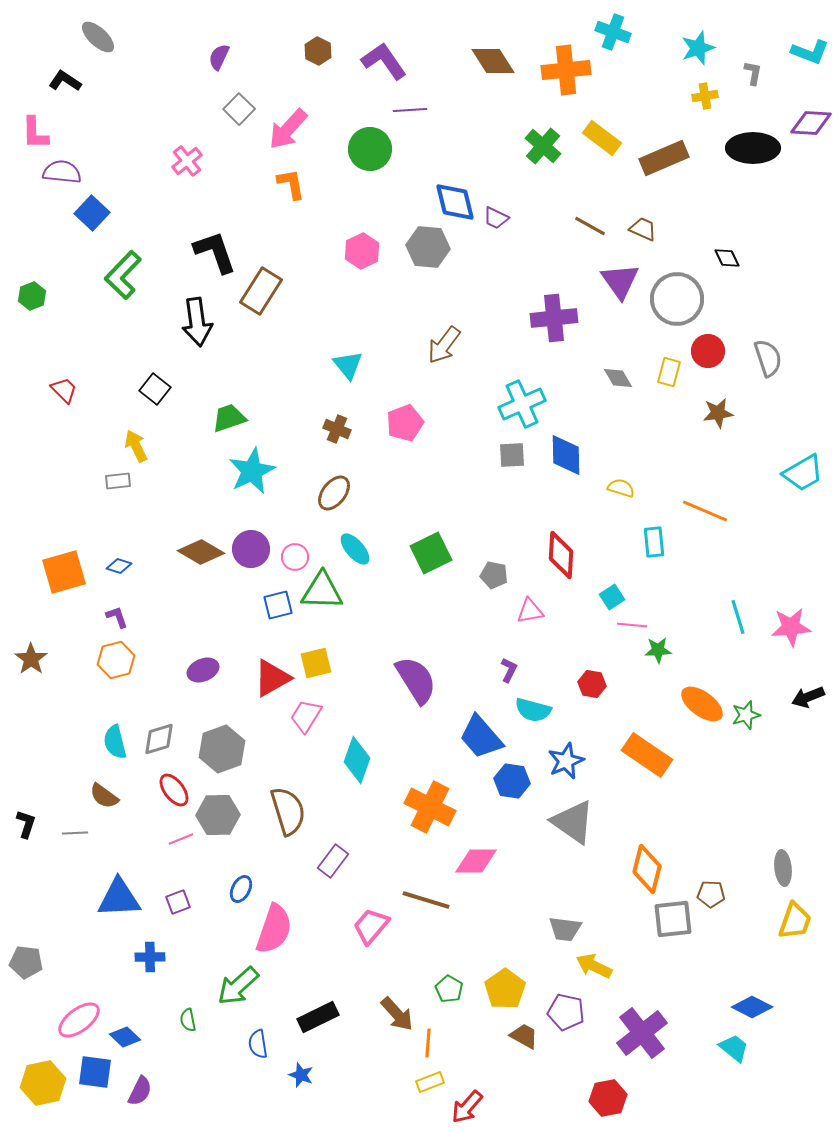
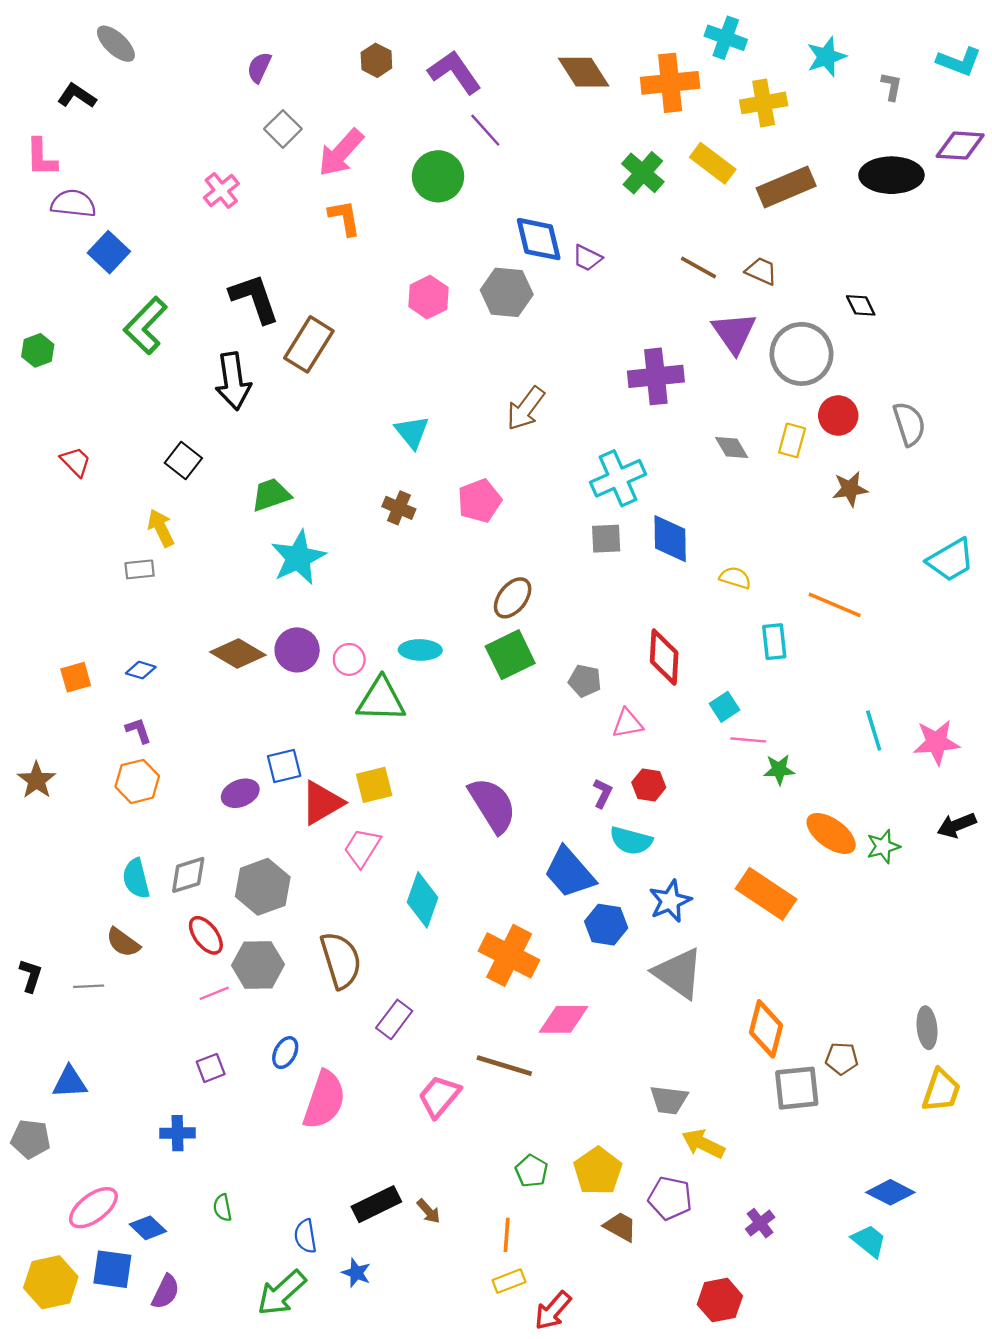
yellow cross: (705, 96) -> (764, 103), moved, size x1.5
purple line: (410, 110) -> (485, 130), turned 52
brown ellipse: (334, 493) -> (513, 598), moved
cyan ellipse: (355, 549) -> (420, 650), turned -48
orange square: (64, 572) -> (76, 677), size x0.6
blue square: (278, 605) -> (284, 766), moved
red hexagon: (592, 684) -> (649, 785), moved
blue triangle: (119, 898) -> (70, 1082), moved, size x0.7
green arrow: (238, 986) -> (282, 1293), moved
brown arrow: (397, 1014) -> (429, 1211), moved, size x0.6
purple cross: (642, 1033) -> (760, 1223), size x0.5

